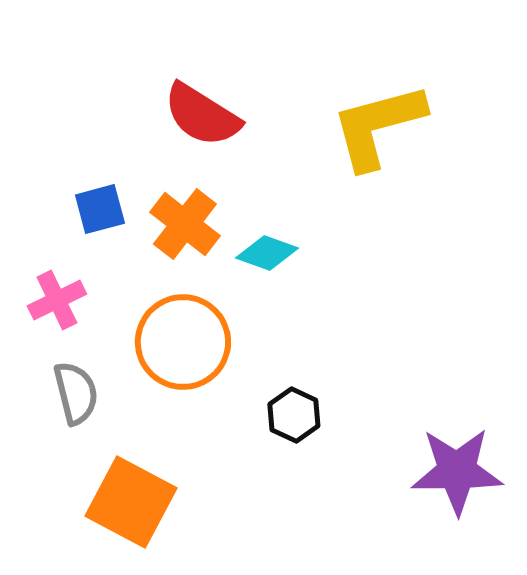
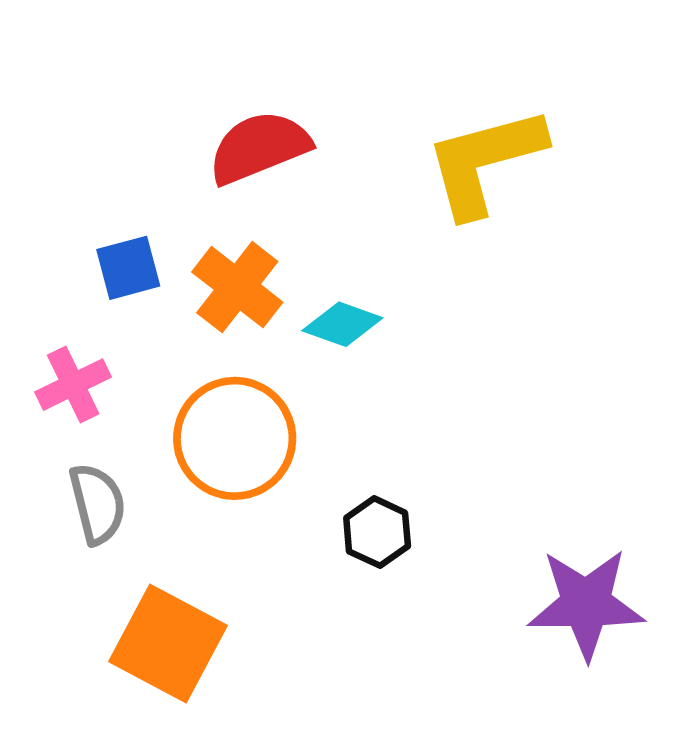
red semicircle: (202, 115) -> (259, 147), turned 126

